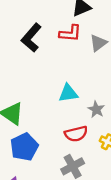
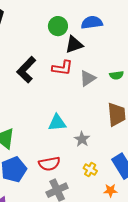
red semicircle: (76, 134) -> (49, 164), moved

